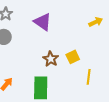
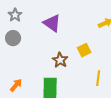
yellow square: (73, 57) -> (84, 50), moved

